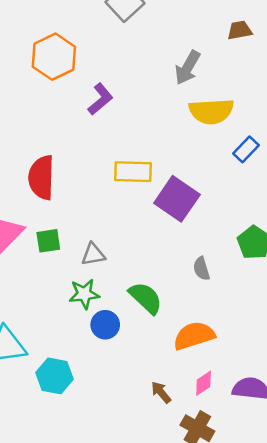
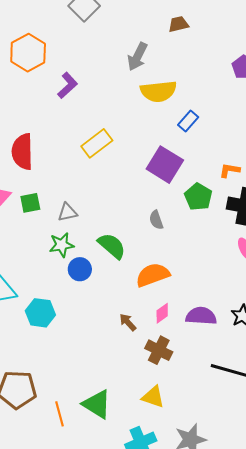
yellow rectangle: (133, 172) -> (97, 143), turned -36
purple square: (177, 199) -> (165, 165), moved

